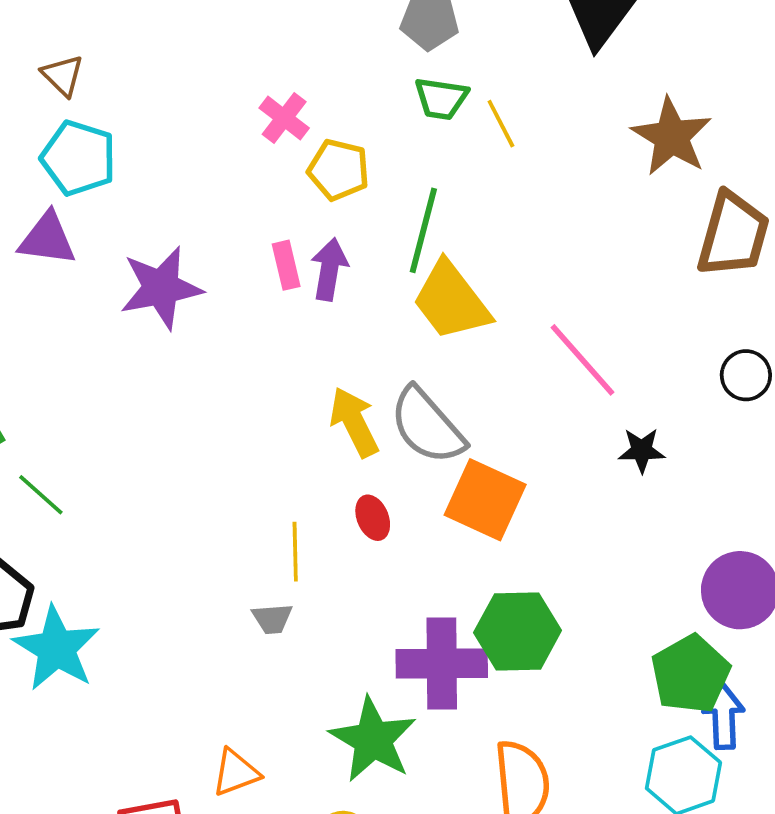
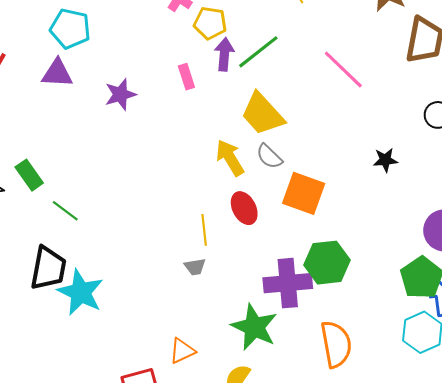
green line: (423, 230) -> (258, 52), turned 42
purple arrow: (329, 269) -> (224, 54), moved
purple star: (161, 288) -> (120, 94), size x0.7
yellow trapezoid: (451, 301) -> (262, 114), moved
pink line: (582, 360) -> (343, 69), moved
gray semicircle: (427, 426) -> (269, 156), size x0.6
red ellipse: (373, 518) -> (244, 208), size x1.4

